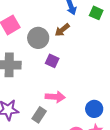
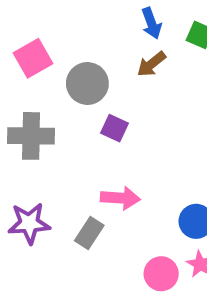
brown arrow: (62, 30) -> (151, 64), moved

